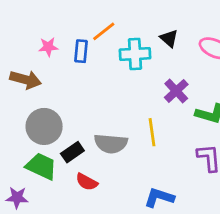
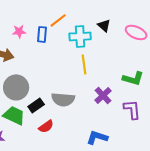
purple cross: (176, 91) -> (103, 95), moved
yellow line: (152, 132) -> (84, 64), moved
red semicircle: (87, 182) -> (46, 126), turned -63

